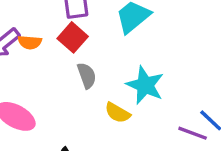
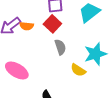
cyan star: (145, 85) -> (95, 54), turned 30

